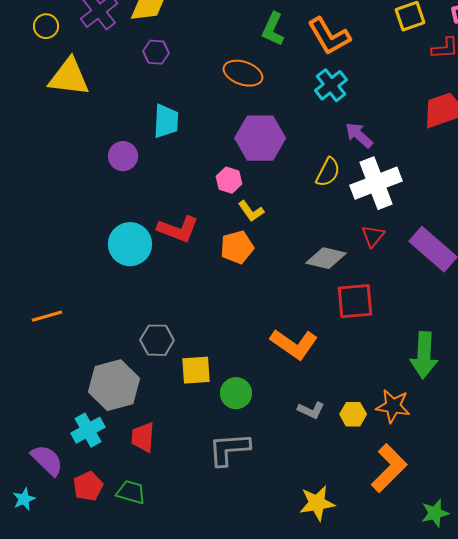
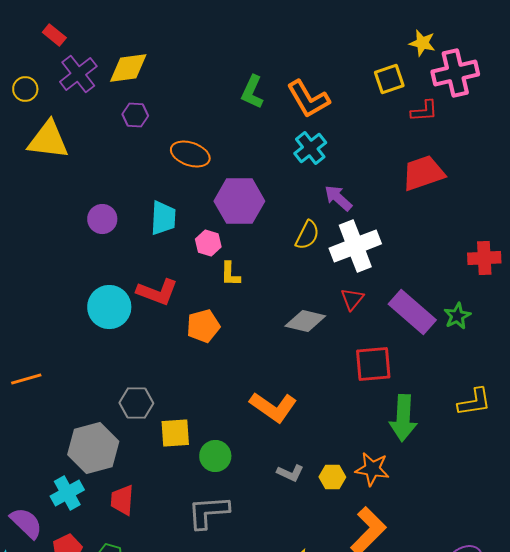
orange ellipse: (243, 73) -> (190, 154), moved
cyan trapezoid: (166, 121) -> (163, 218), moved
yellow L-shape: (251, 211) -> (230, 274), turned 36
orange pentagon: (237, 247) -> (203, 326), moved
red square: (355, 301) -> (373, 364), moved

